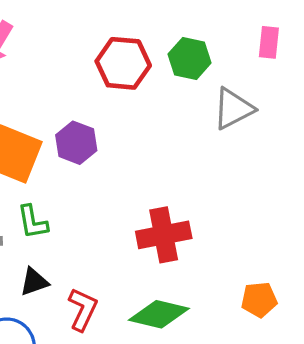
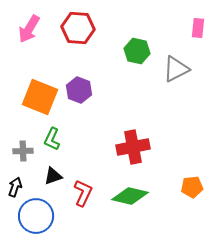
green hexagon: (190, 58) -> (137, 51), moved
red hexagon: (123, 63) -> (78, 28), moved
green L-shape: (33, 222) -> (52, 139), turned 35

